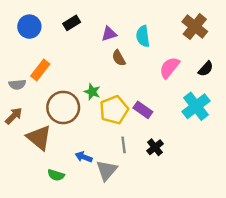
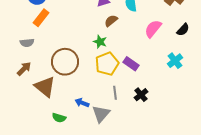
brown semicircle: (119, 58) -> (111, 21), turned 80
orange rectangle: (40, 70) -> (41, 18), moved
green star: (92, 92) -> (100, 42), moved
cyan cross: (196, 106) -> (175, 61), size x0.7

